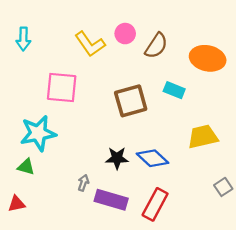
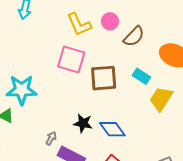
pink square: (62, 88) -> (71, 60), moved
yellow trapezoid: (203, 137) -> (161, 99), moved, turned -56

